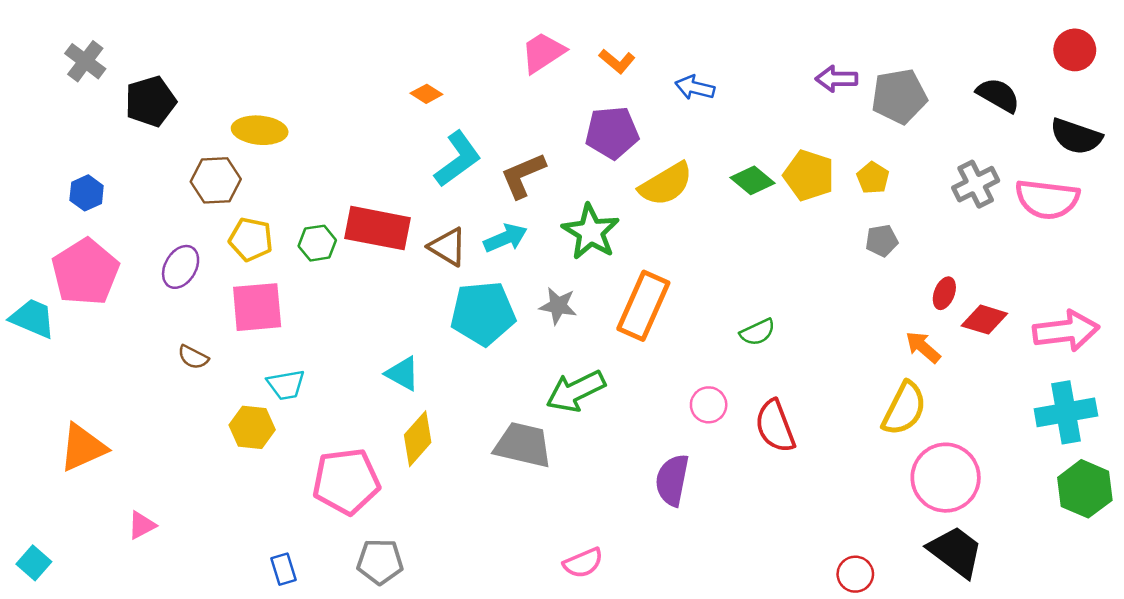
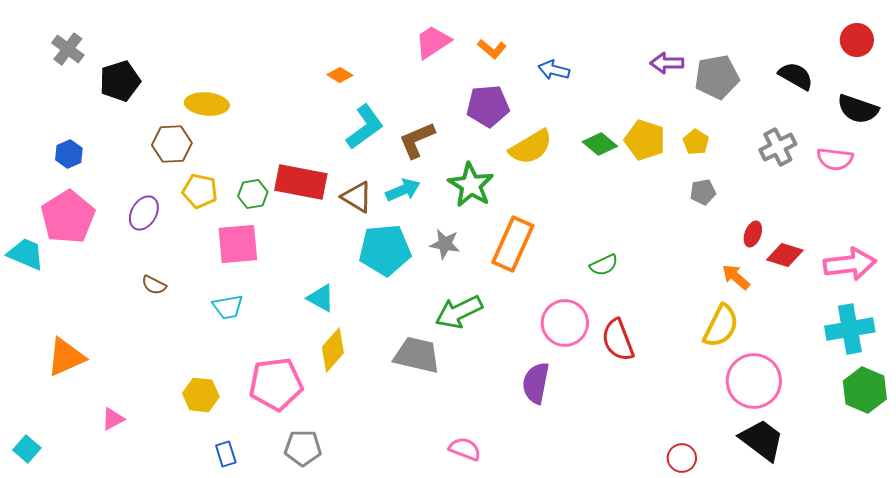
pink semicircle: (1047, 199) -> (835, 159), size x0.7
pink square: (257, 307) -> (238, 244), moved
pink circle: (709, 405) -> (565, 323), size x1.6
yellow hexagon: (252, 427) -> (201, 395), moved
pink semicircle: (583, 563) -> (465, 449), turned -136

